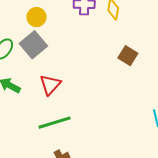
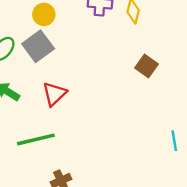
green line: (55, 123) -> (36, 139), moved

